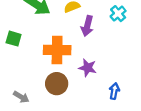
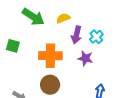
cyan cross: (118, 14) -> (96, 37), moved
purple star: (88, 68) -> (85, 58), moved

